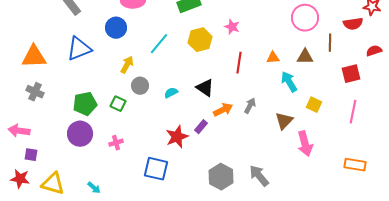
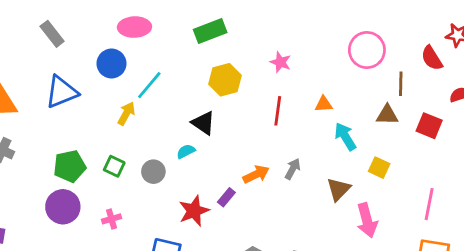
red semicircle: (353, 24) -> (432, 58), turned 66
pink star: (232, 27) -> (280, 62), moved
cyan line: (159, 44) -> (149, 85), moved
brown triangle: (305, 57) -> (387, 115), moved
red square: (351, 74) -> (429, 126), turned 36
gray circle: (140, 86) -> (153, 172), moved
black triangle: (205, 88) -> (203, 123), moved
pink line: (353, 112) -> (429, 204), moved

